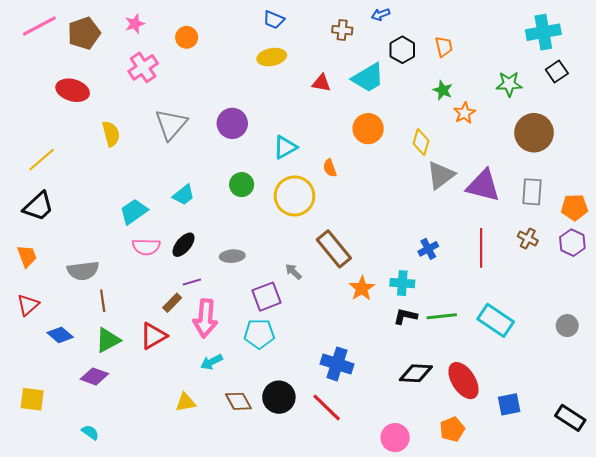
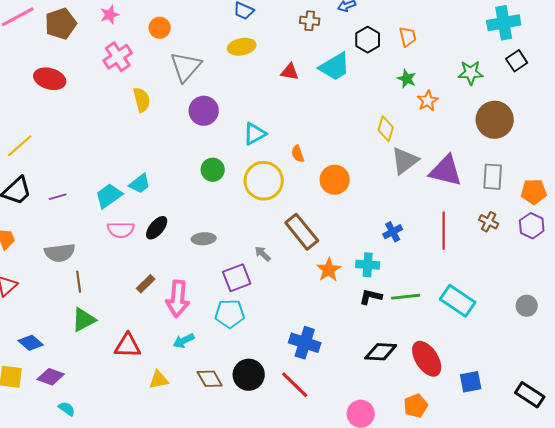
gray triangle: (171, 124) -> (186, 67), moved
orange circle: (368, 129) -> (335, 180), moved
yellow semicircle: (111, 134) -> (142, 100), moved
cyan trapezoid: (184, 195) -> (140, 184), moved
purple line: (192, 282) -> (58, 197), moved
blue diamond: (60, 335) -> (31, 343), moved
red triangle: (153, 336) -> (128, 346), moved, turned 32
purple diamond: (94, 376) -> (51, 377), moved

